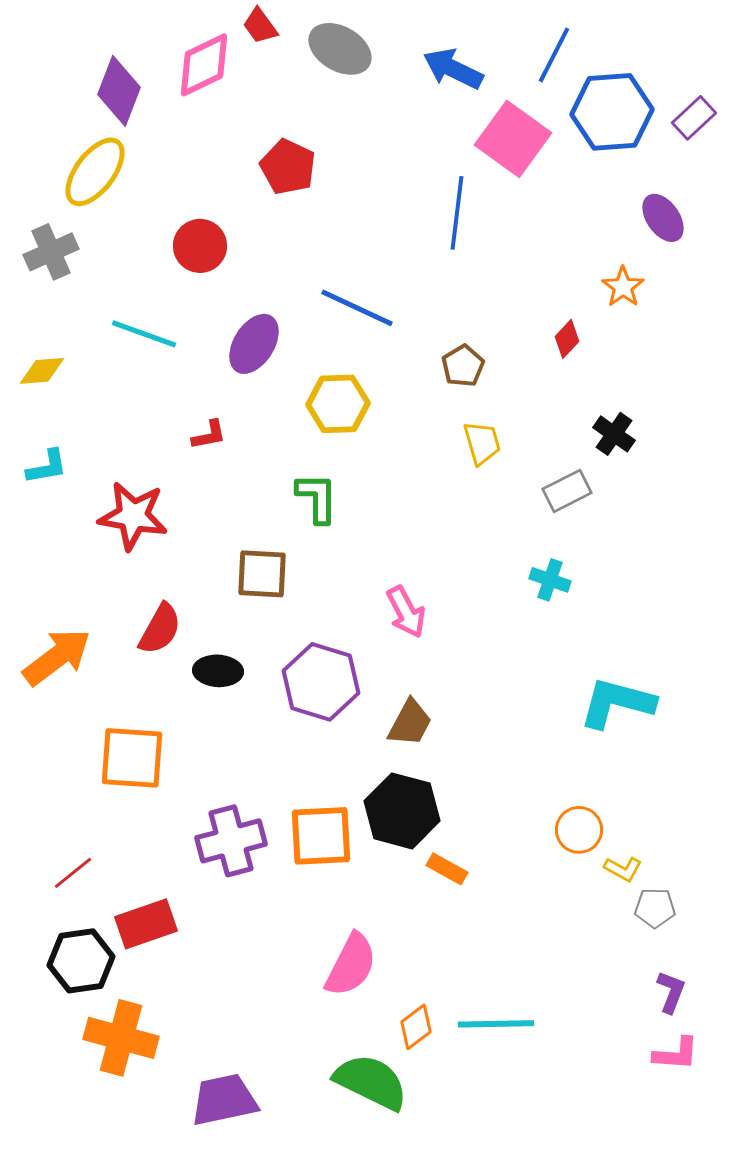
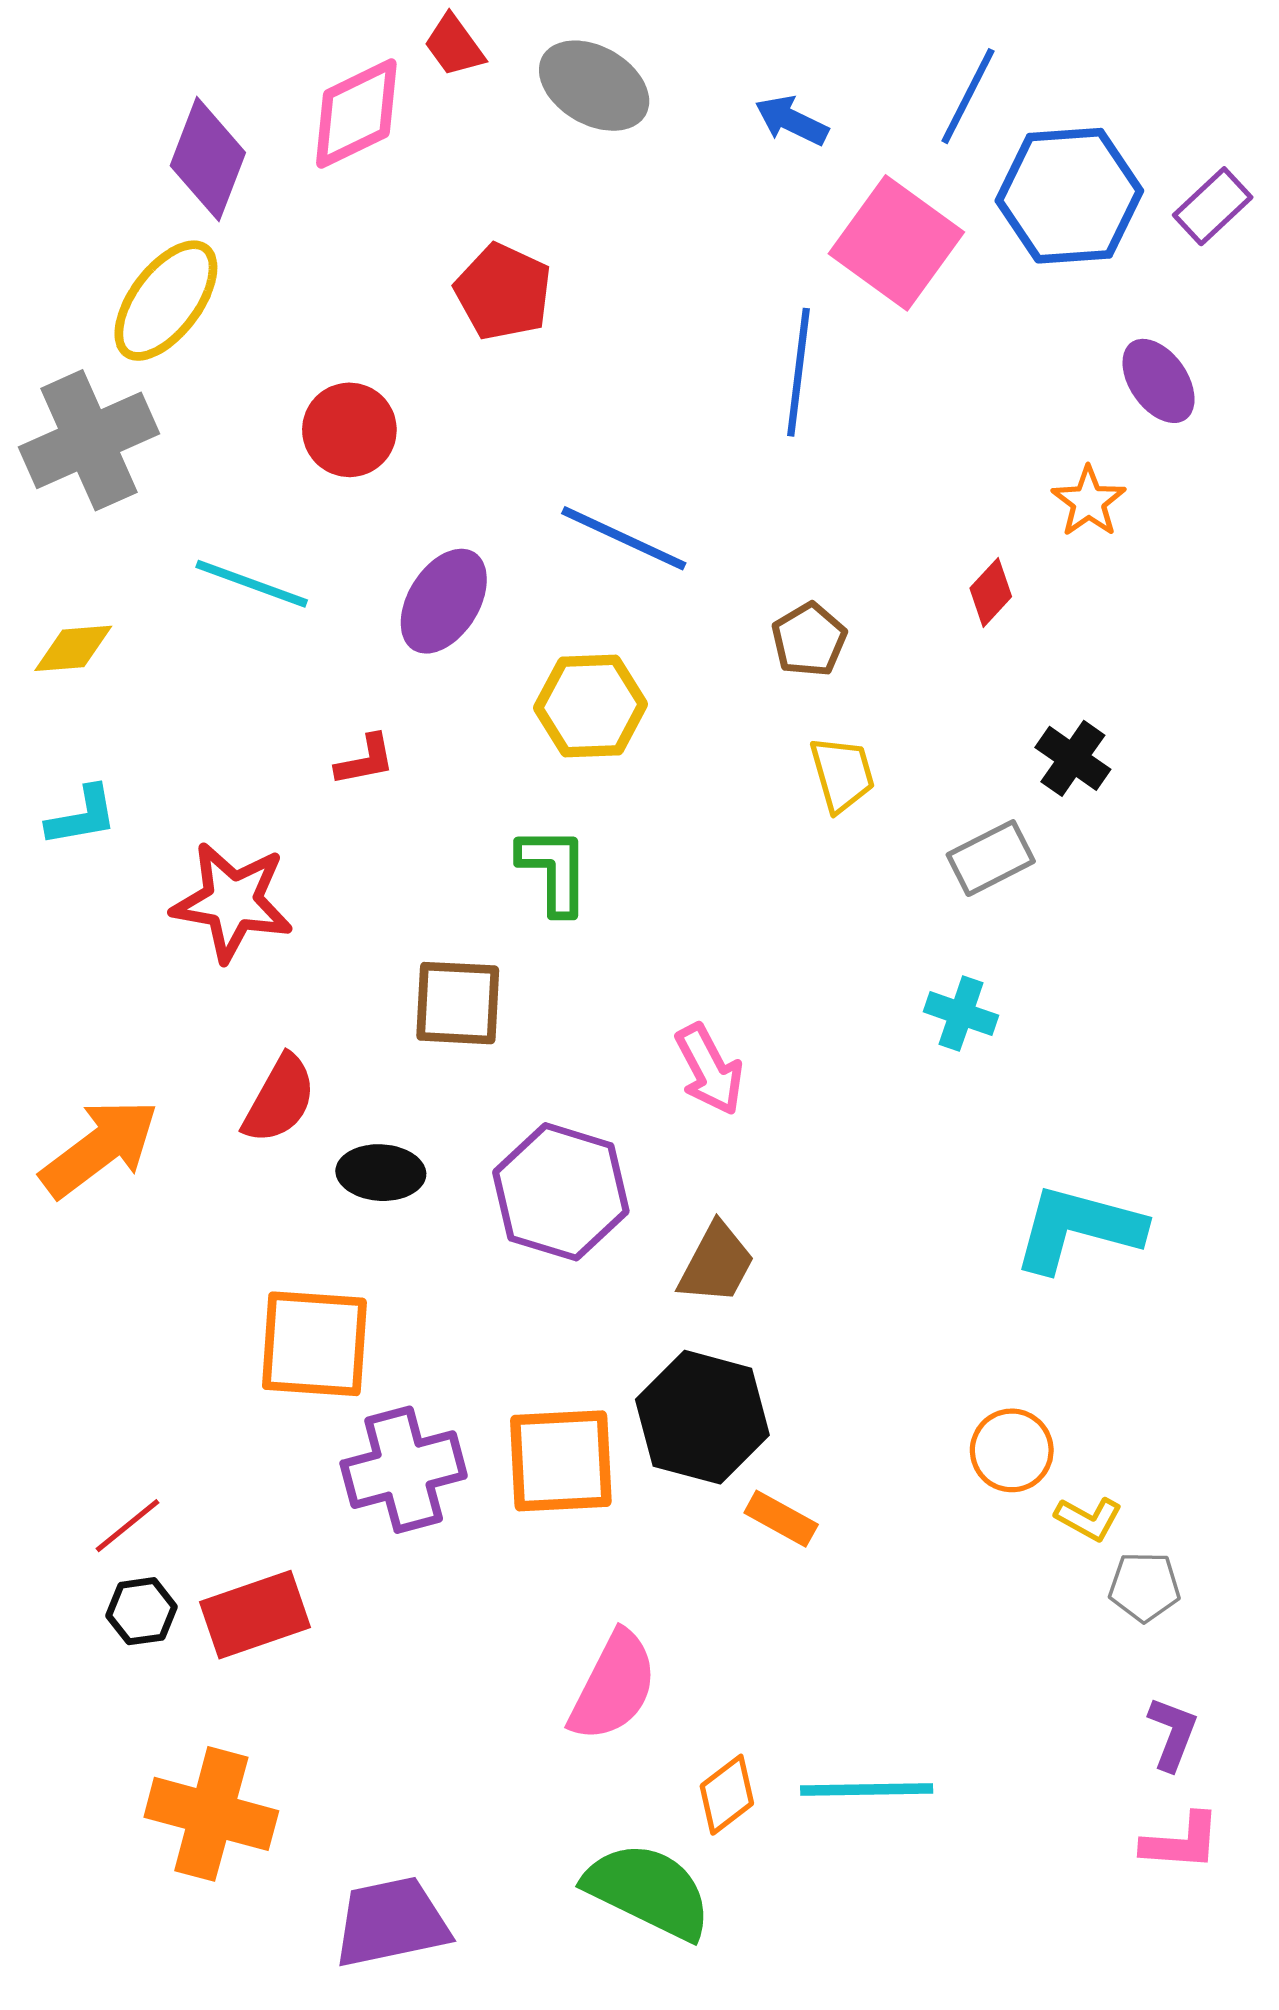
blue arrow: (453, 69) -> (792, 121), size x0.7
gray cross: (51, 252) -> (89, 440), size x1.4
orange square: (132, 758) -> (314, 1344), moved
black hexagon: (81, 961) -> (141, 1611), moved, size x0.6

